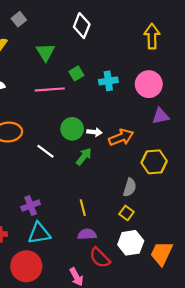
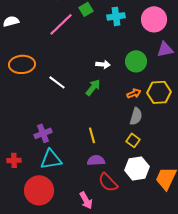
pink line: (50, 89) -> (61, 24), turned -40
green circle: (72, 129) -> (136, 61), moved
orange arrow: (121, 137) -> (134, 93), moved, size x0.6

